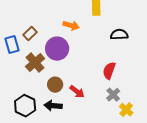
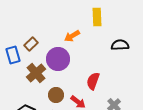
orange arrow: (71, 26) -> (72, 36), turned 133
red semicircle: (109, 71) -> (93, 81), moved

